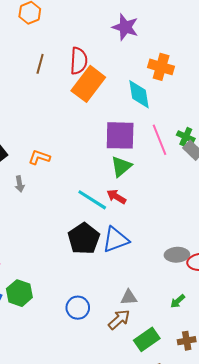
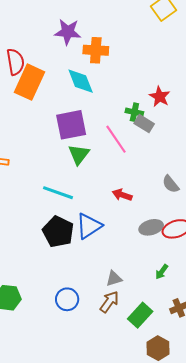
purple star: (125, 27) -> (68, 32), moved
pink line: (160, 140) -> (116, 139), moved
red arrow: (116, 197) -> (122, 195), moved

